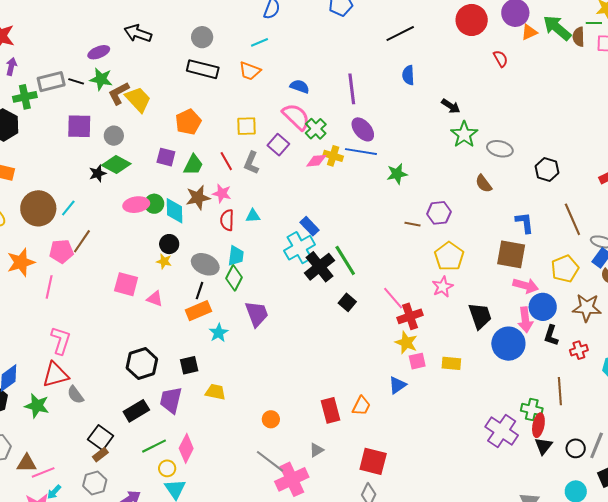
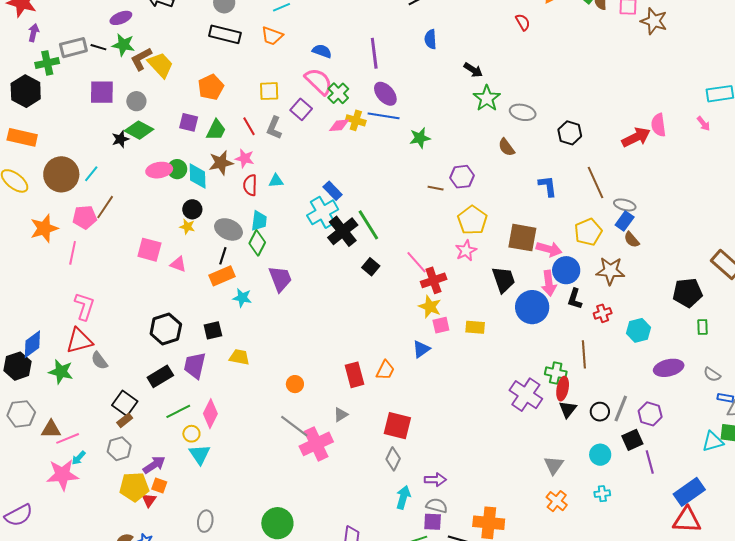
brown square: (511, 254) -> (522, 238), moved
cyan star: (219, 333) -> (242, 298), turned -30

